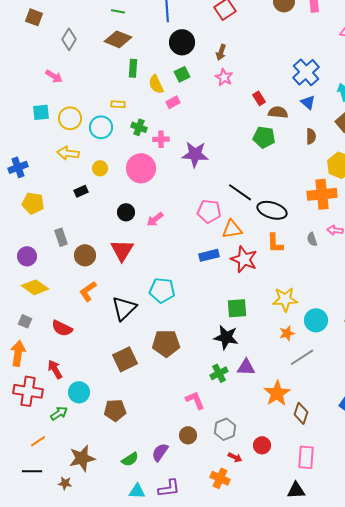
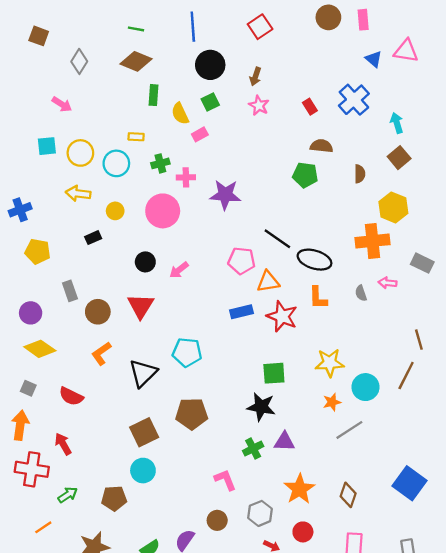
red rectangle: (259, 98) -> (310, 107), moved
blue triangle: (308, 102) -> (374, 59), moved
green cross: (139, 127) -> (160, 163), turned -35
cyan circle: (79, 392) -> (143, 471), moved
orange star: (277, 393) -> (299, 489), moved
brown pentagon: (115, 410) -> (114, 498), moved

